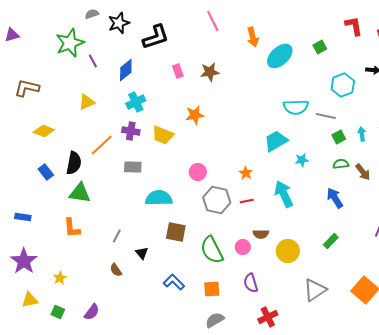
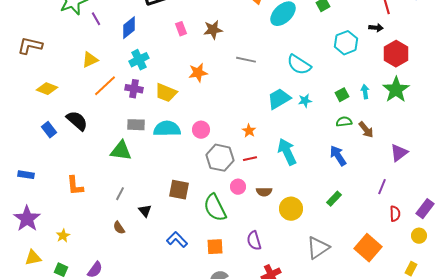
cyan semicircle: (296, 107) -> (299, 65), turned 35
gray line: (326, 116) -> (246, 60), moved
orange line: (102, 145) -> (105, 86), moved
cyan star: (302, 160) -> (305, 101), moved
black semicircle: (74, 163) -> (77, 121), turned -60
green triangle: (80, 193) -> (121, 151), moved
cyan semicircle: (159, 198) -> (167, 129), moved
pink circle: (243, 247) -> (238, 187), moved

